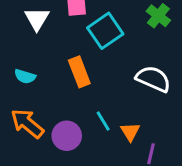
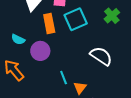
orange rectangle: (79, 72) -> (49, 23), moved
purple circle: (67, 136) -> (40, 51), moved

